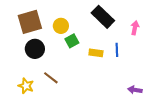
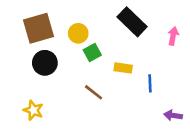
blue line: (117, 50) -> (150, 83), moved
brown line: (51, 78) -> (94, 92), moved

